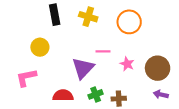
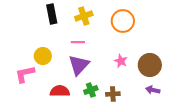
yellow cross: (88, 17) -> (84, 16), turned -36
yellow circle: (40, 47) -> (43, 56), moved
pink line: (103, 51) -> (78, 42), moved

